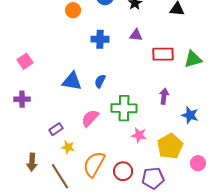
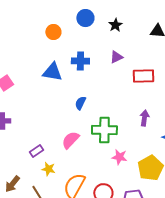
purple triangle: (136, 35) -> (116, 57), turned -32
blue triangle: (72, 81) -> (52, 72), moved
brown arrow: (32, 162) -> (12, 184), turned 36

